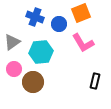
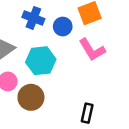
black rectangle: (95, 81) -> (87, 113), moved

